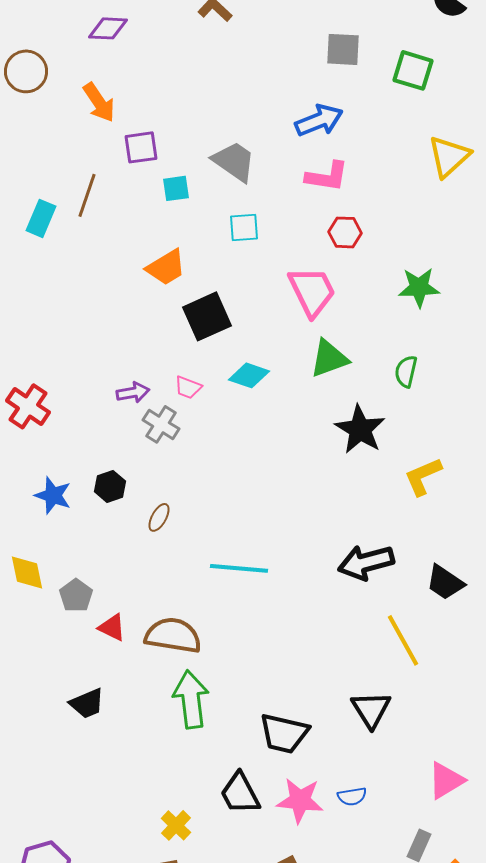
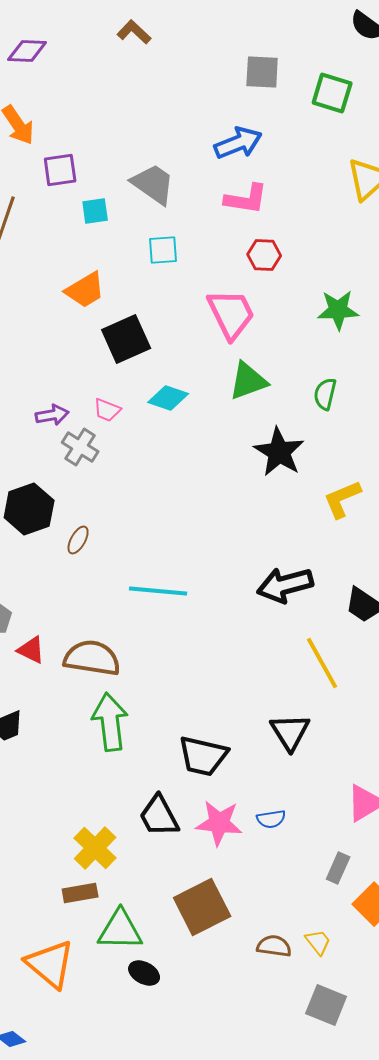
black hexagon: (110, 486) -> (29, 509), size x1.6
yellow cross: (176, 825) -> (95, 848), size x1.4

